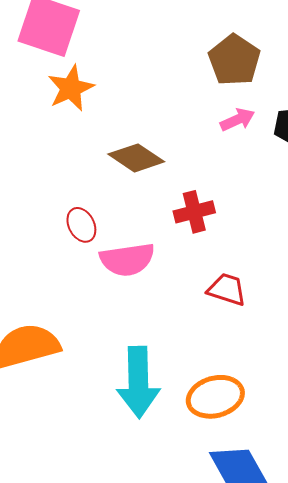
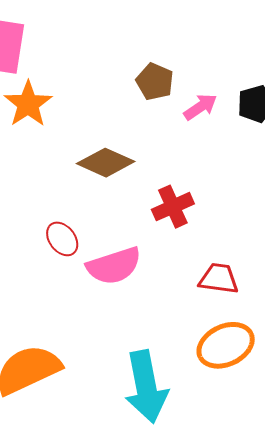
brown pentagon: (234, 60) -> (155, 82), moved, size x0.7
orange ellipse: (215, 397) -> (226, 345), moved

